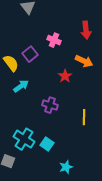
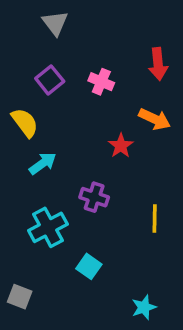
purple square: (30, 54) -> (50, 80), moved
cyan cross: (24, 139) -> (48, 227), moved, turned 30
cyan star: (66, 167) -> (144, 307), moved

